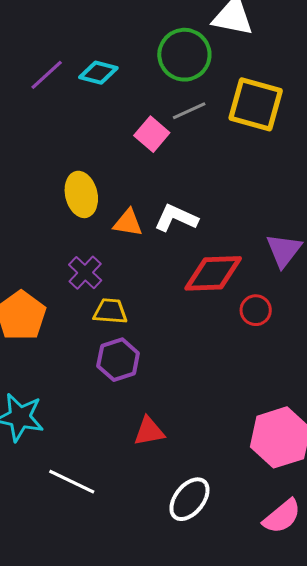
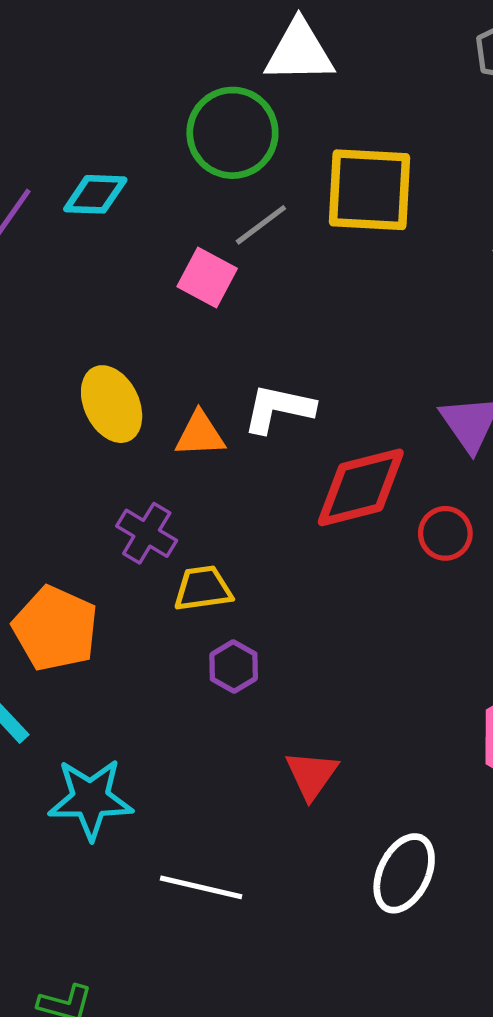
purple hexagon: (118, 360) -> (234, 667), size x0.7
red triangle: (149, 431) -> (312, 775), turned -32

